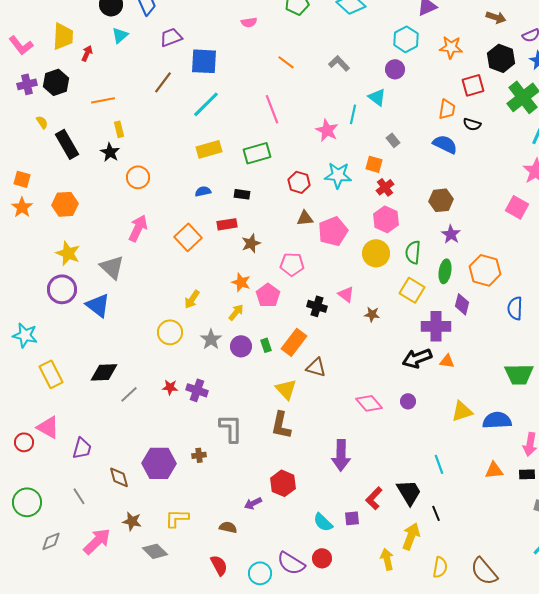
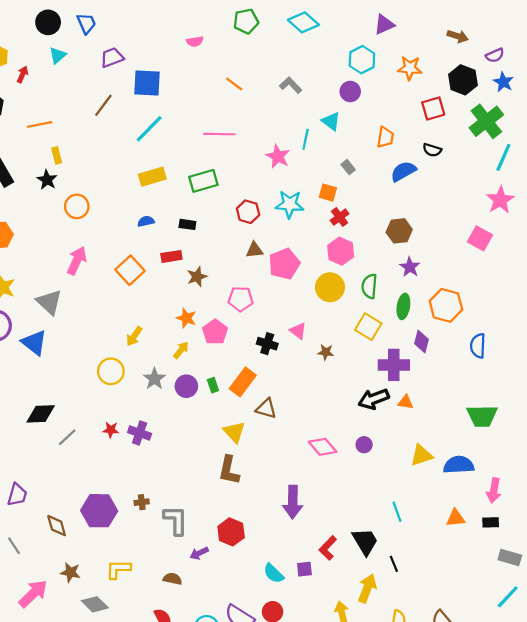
pink line: (272, 109) -> (219, 134), turned -68
orange trapezoid: (447, 109) -> (385, 137), moved
blue semicircle: (445, 144) -> (403, 171), turned -55
gray L-shape: (231, 428) -> (176, 520), moved

